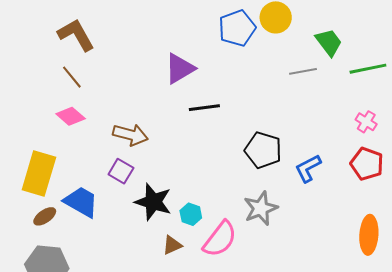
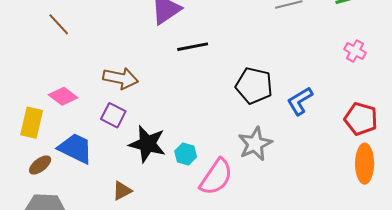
pink diamond: (71, 116) -> (63, 96), moved
red pentagon: (367, 164) -> (361, 119), moved
yellow rectangle: (39, 174) -> (32, 123), size x0.7
brown triangle: (172, 245) -> (122, 191), moved

